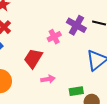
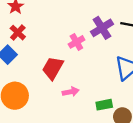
purple cross: (76, 25) -> (102, 28), turned 30

